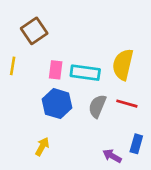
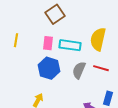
brown square: (34, 31) -> (55, 14), moved

